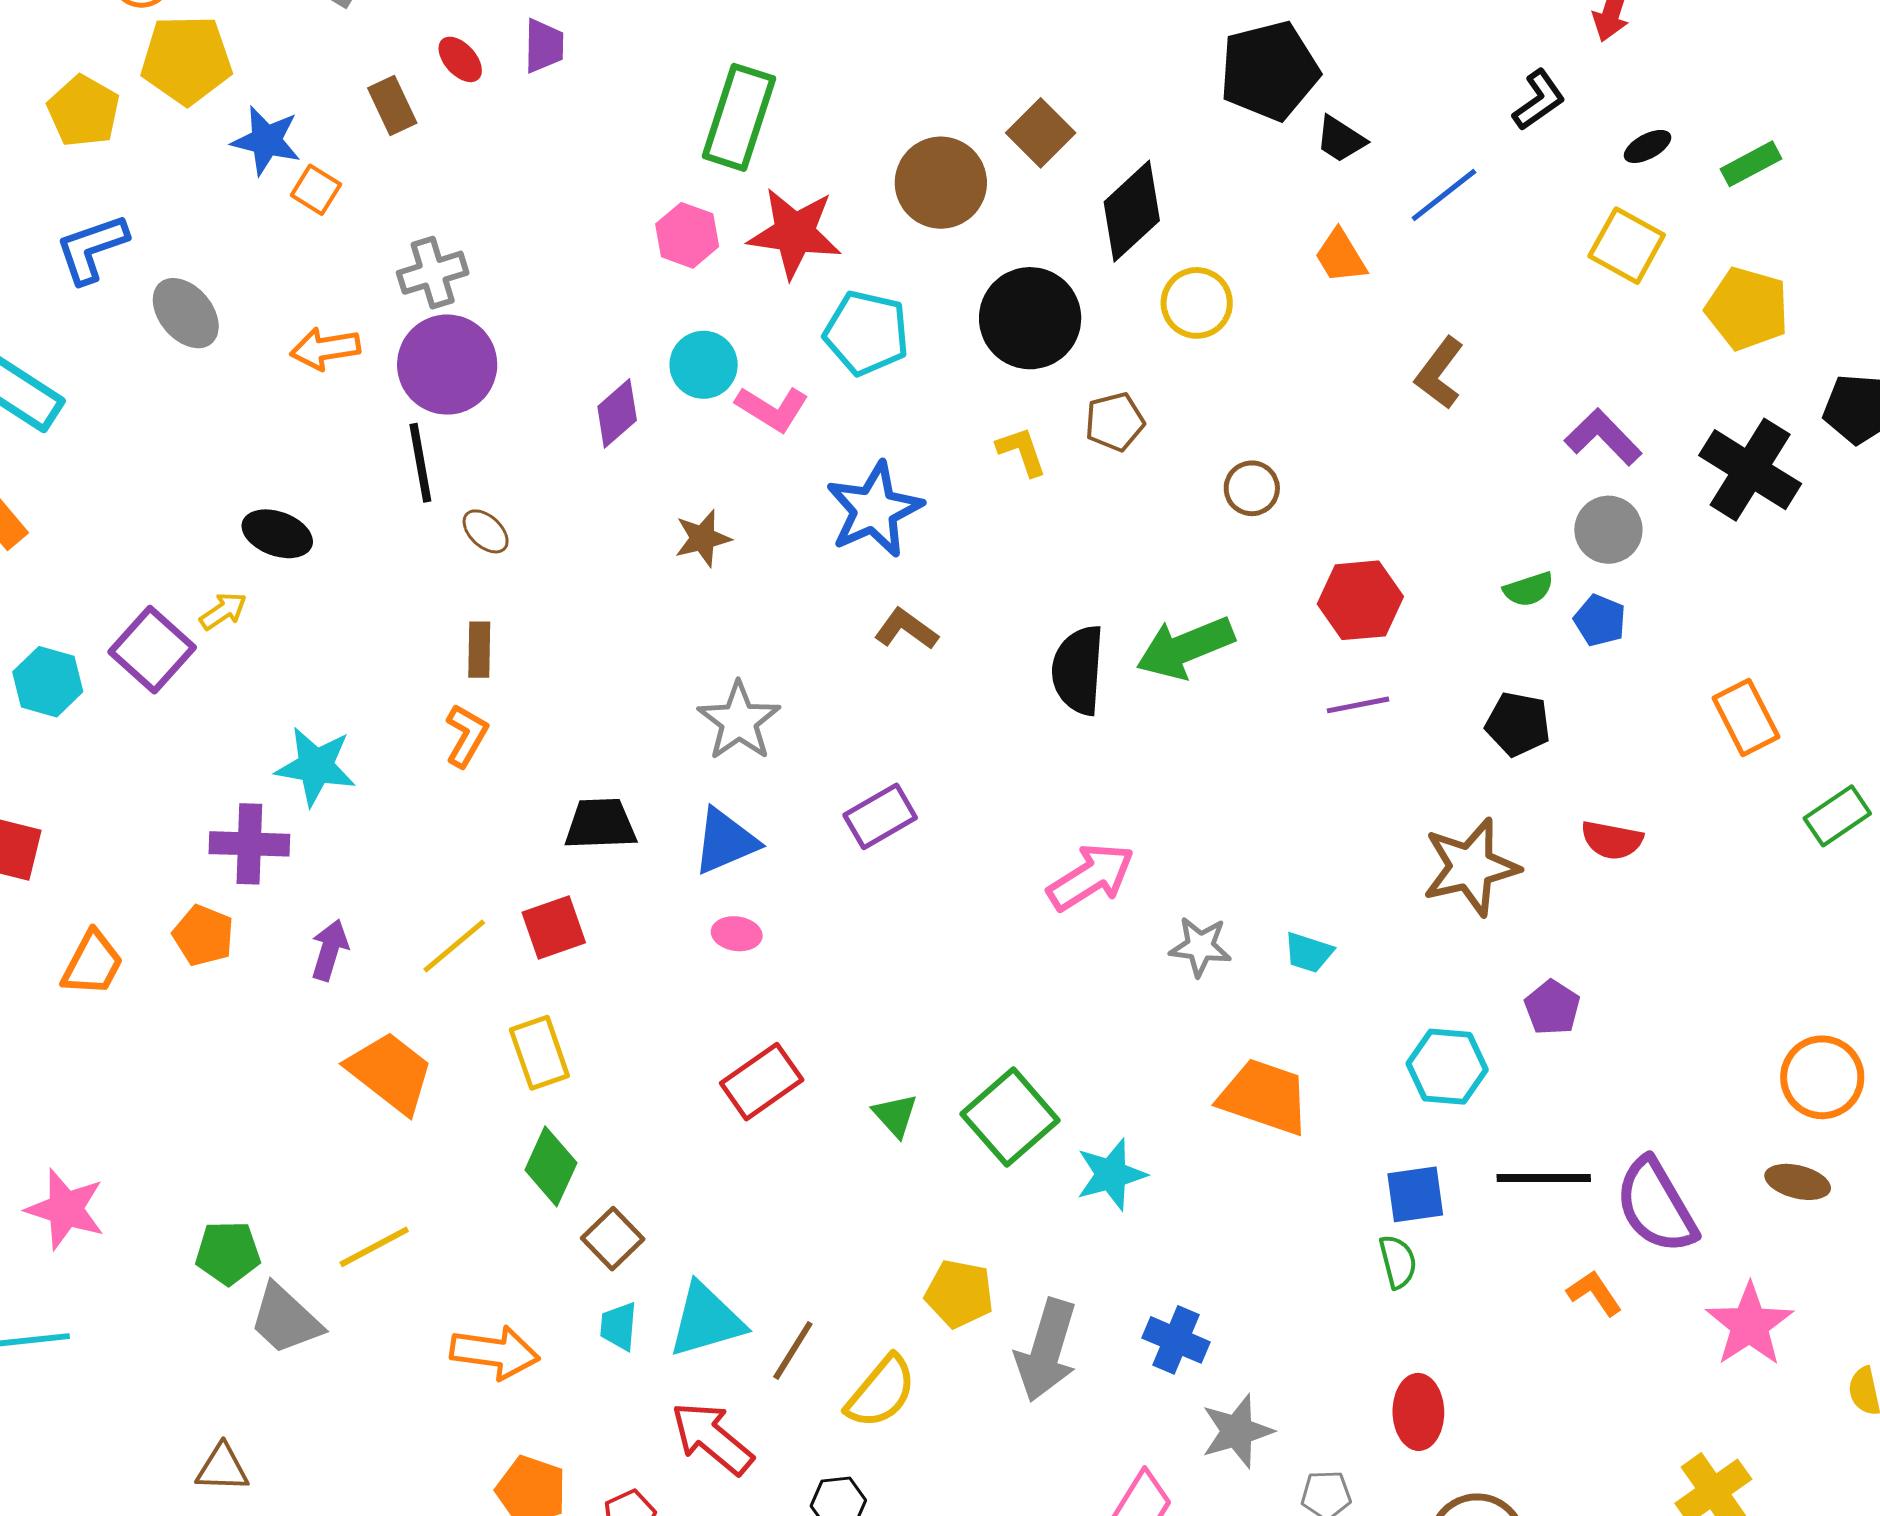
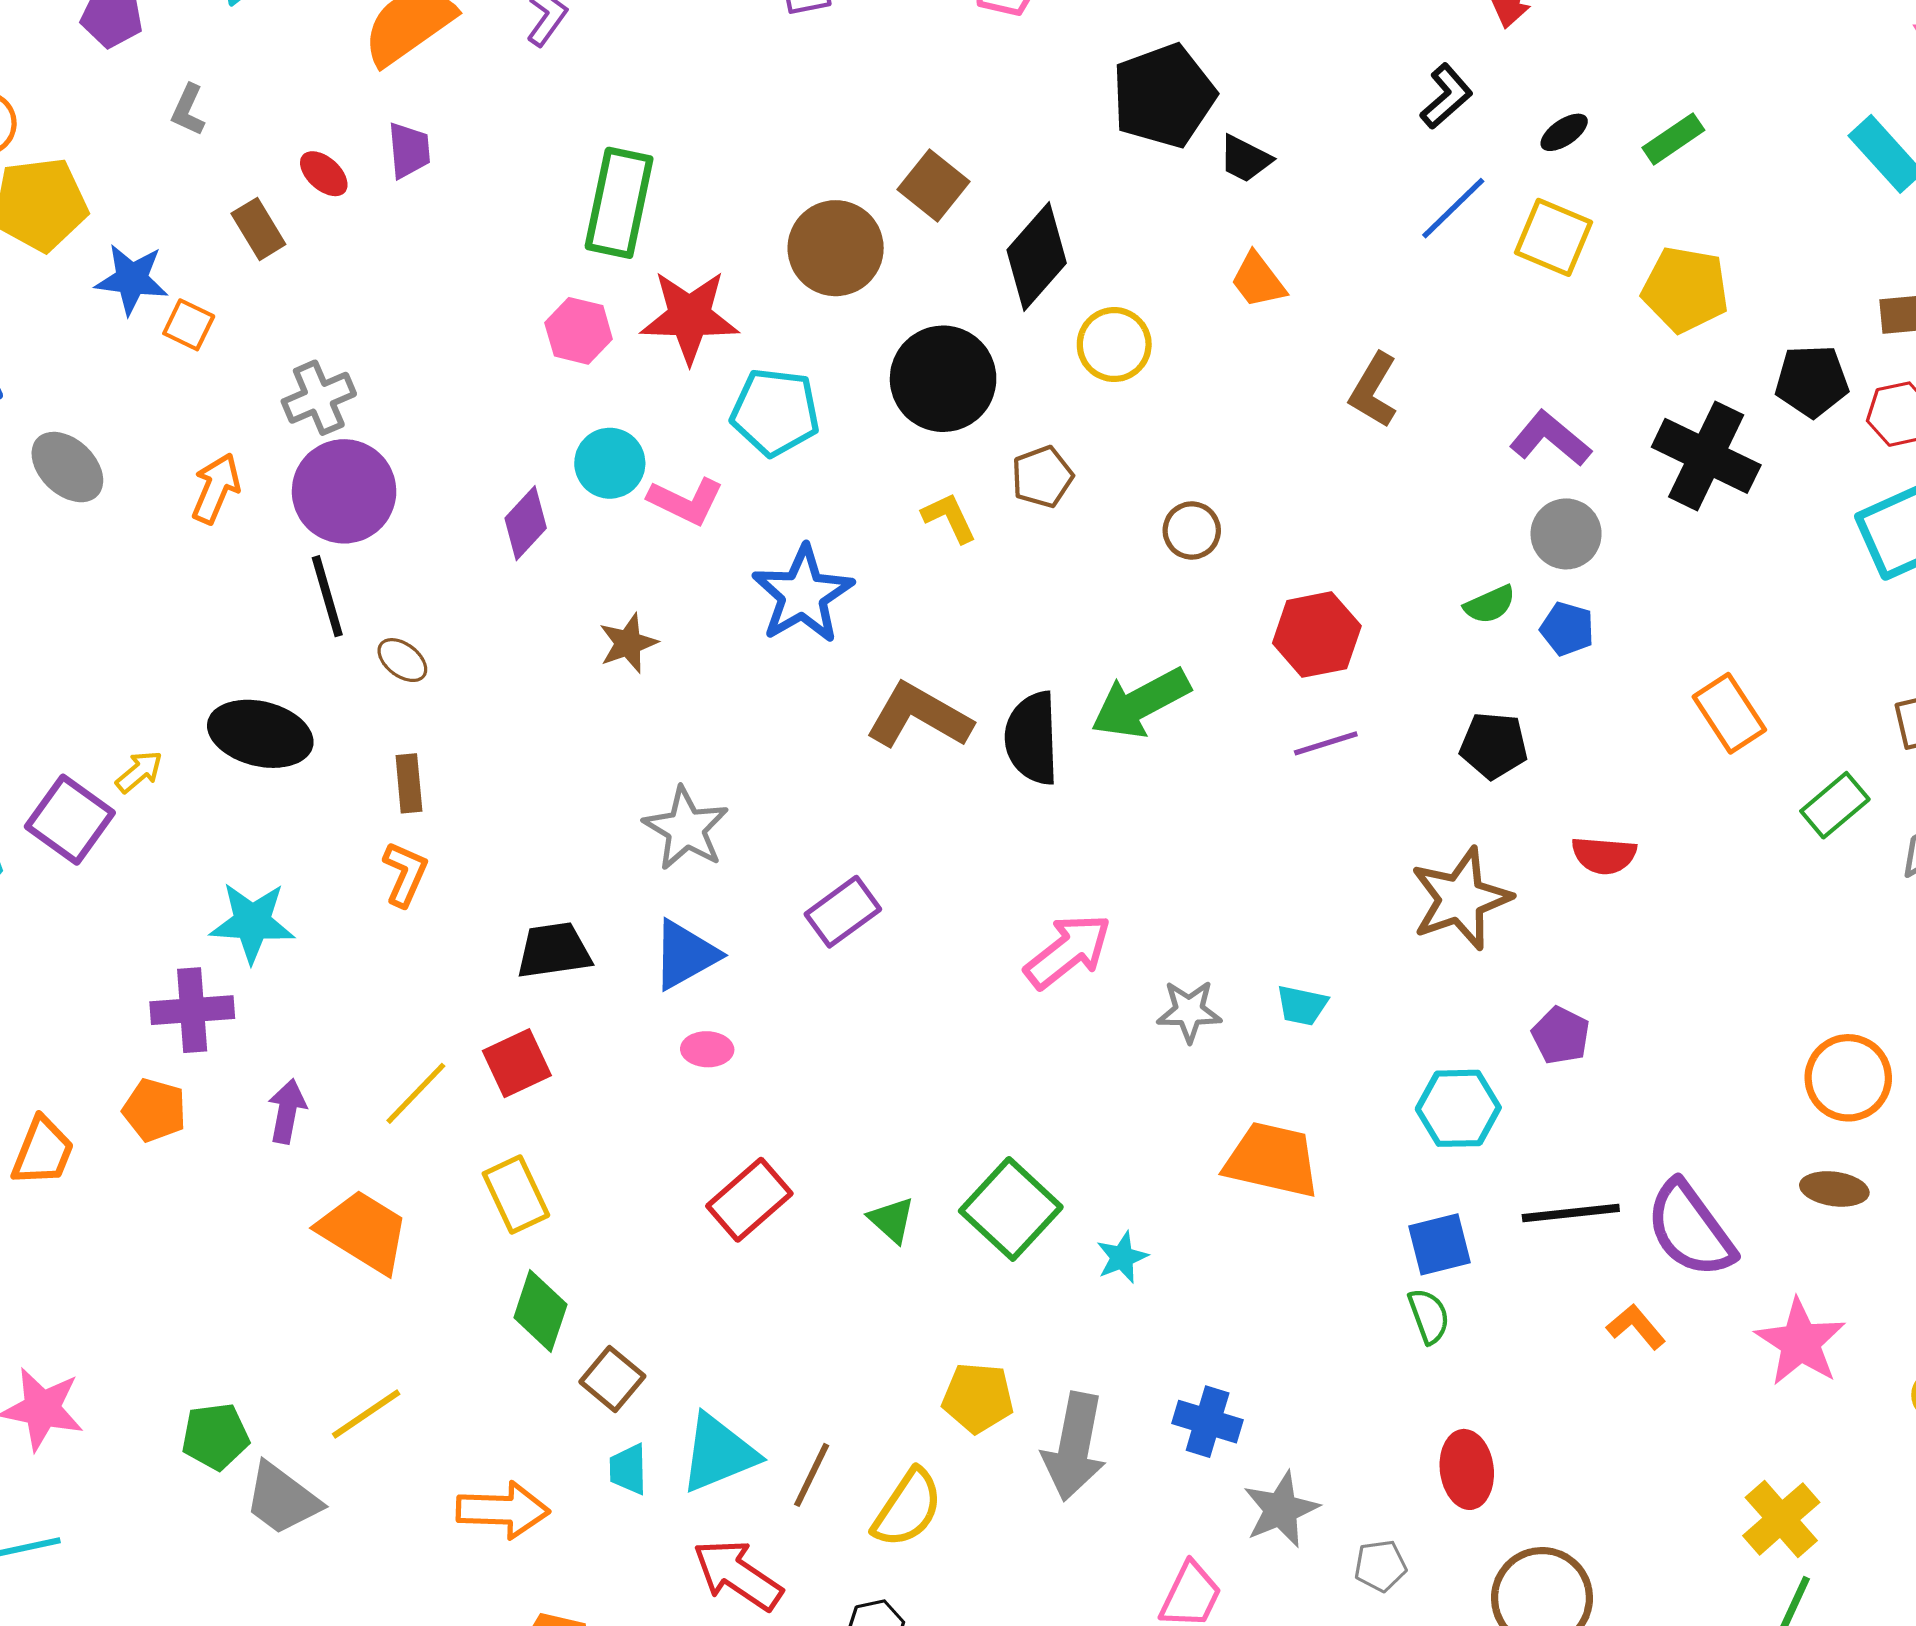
blue line: (1444, 195) -> (1453, 208), moved
orange arrow: (325, 349) -> (216, 488), turned 128
black ellipse: (277, 534) -> (260, 734), moved, size x1.4
brown L-shape: (906, 629) -> (919, 716), moved, size x1.6
cyan star: (1111, 1174) -> (1122, 1257), size x0.7

